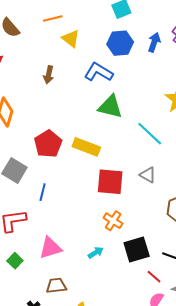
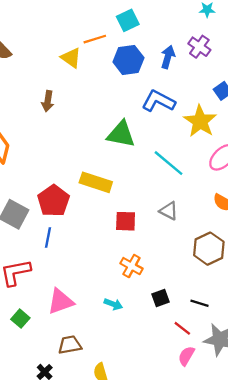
orange line: (53, 18) -> (95, 39), moved
blue L-shape: (99, 72) -> (158, 101), moved
red pentagon: (48, 144) -> (53, 201), moved
red square: (110, 182) -> (126, 221), size x0.7
black square: (137, 250) -> (160, 298), size x0.6
cyan arrow: (96, 253) -> (113, 304), turned 56

